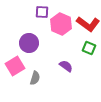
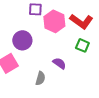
gray semicircle: (35, 78) -> (40, 78), moved

